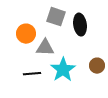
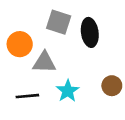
cyan star: (63, 70) -> (68, 91), size x0.7

